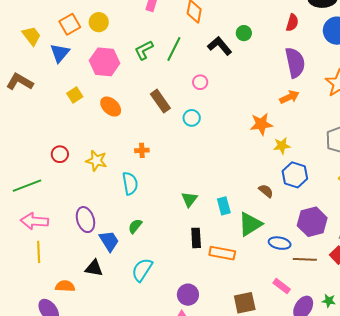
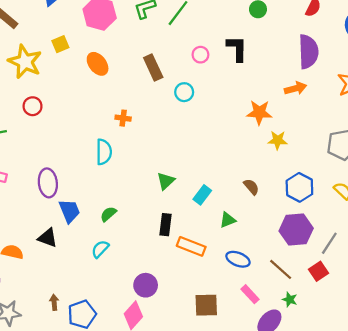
black L-shape: (220, 46) -> (237, 48), moved, turned 30
yellow star: (96, 161) -> (25, 62), moved, size x1.4
blue hexagon: (295, 175) -> (299, 187), moved
cyan rectangle: (224, 206) -> (202, 195), turned 42
green triangle: (250, 224) -> (228, 220), size x0.6
green semicircle: (135, 226) -> (108, 214), moved
blue ellipse: (280, 243) -> (238, 259), moved
brown line: (305, 259) -> (281, 269), turned 30
cyan semicircle: (142, 270) -> (100, 249), size x0.7
green star: (329, 301) -> (290, 300), moved

